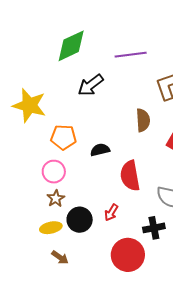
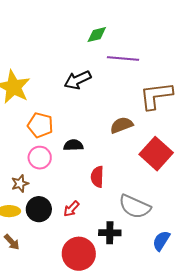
green diamond: (71, 46) -> (97, 35), moved, size x0.6
brown semicircle: (143, 120) -> (121, 125), turned -120
pink circle: (54, 172) -> (40, 158), moved
red semicircle: (130, 176) -> (97, 177), size x0.7

